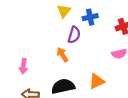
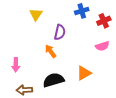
yellow triangle: (64, 11) -> (36, 15), moved
blue cross: (90, 17) -> (82, 11), moved

